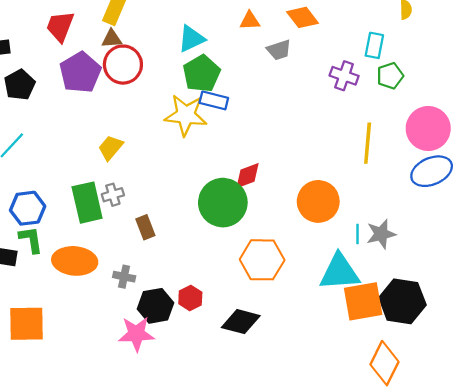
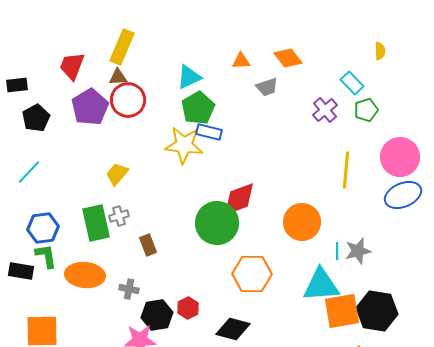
cyan rectangle: (374, 45) -> (352, 83), turned -55
purple cross: (344, 76) -> (325, 110), turned 30
red diamond: (248, 176) -> (239, 199), size x1.4

